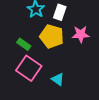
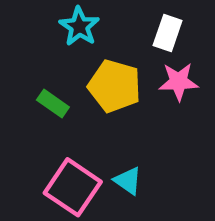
white rectangle: (60, 12) -> (168, 33), moved
pink square: (29, 68) -> (73, 187), moved

